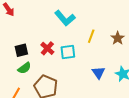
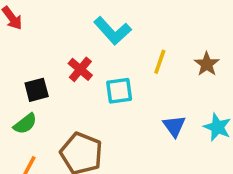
red cross: (47, 48) -> (80, 69), moved
green semicircle: (24, 68) -> (25, 124), moved

